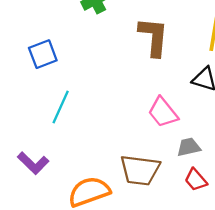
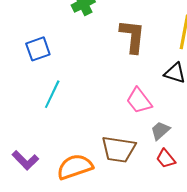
gray trapezoid: (189, 147) -> (160, 131), turned -30
purple L-shape: (33, 163) -> (25, 160), moved

